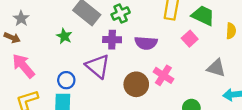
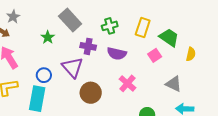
green cross: (121, 13) -> (110, 26), moved
brown circle: (136, 84) -> (91, 93), moved

